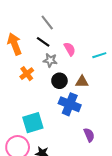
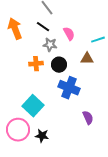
orange cross: (27, 74) -> (36, 64), moved, turned 32
brown triangle: (82, 82) -> (87, 59), moved
cyan square: (33, 123) -> (33, 106), turned -30

